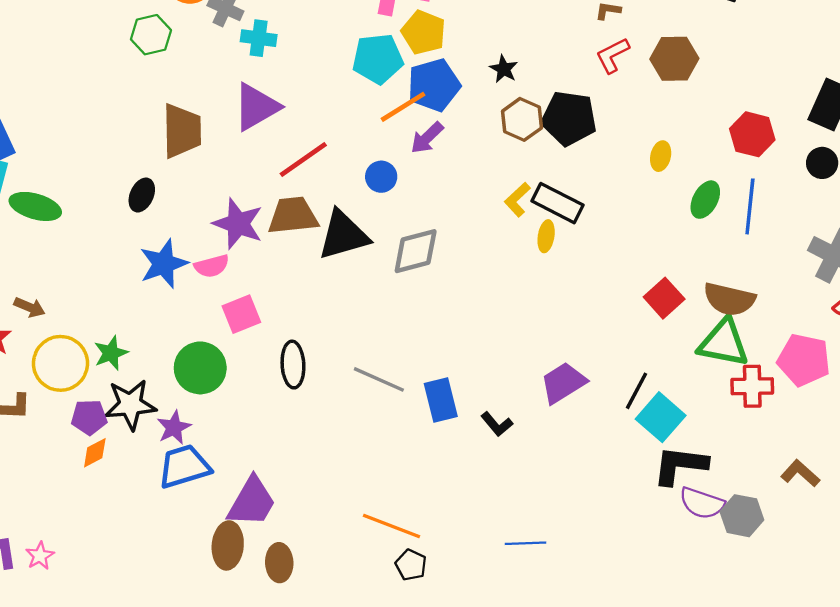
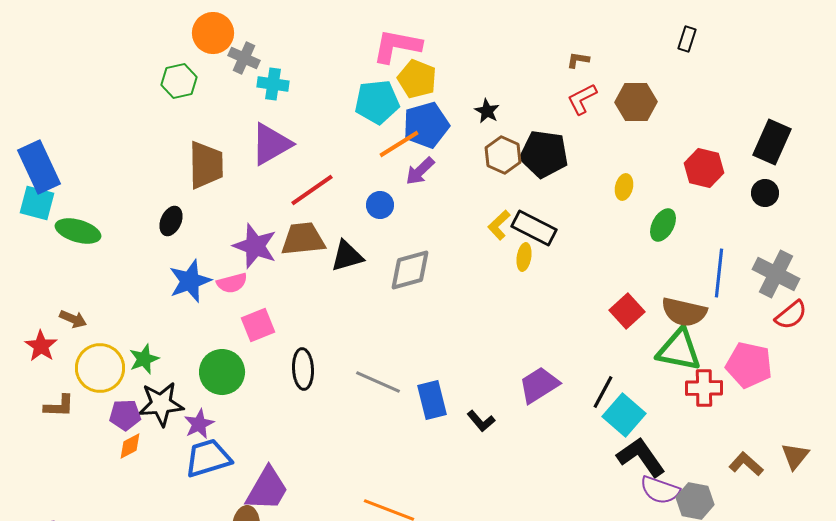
blue line: (750, 206) -> (719, 273), moved
black triangle: (343, 235) -> (347, 256), size x0.7
black L-shape: (680, 465) -> (641, 457), turned 48

